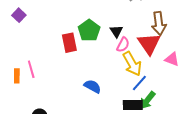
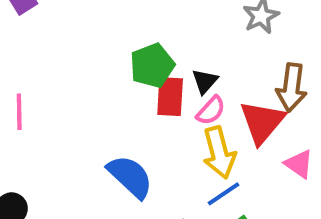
red rectangle: (69, 43) -> (170, 97), moved
blue semicircle: (92, 86) -> (130, 177), size x1.4

